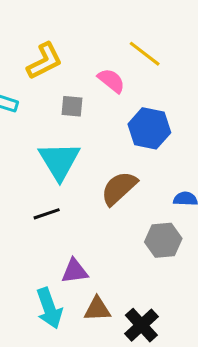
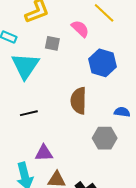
cyan triangle: (59, 161) -> (25, 66), moved
brown semicircle: (119, 188) -> (79, 101), turned -52

